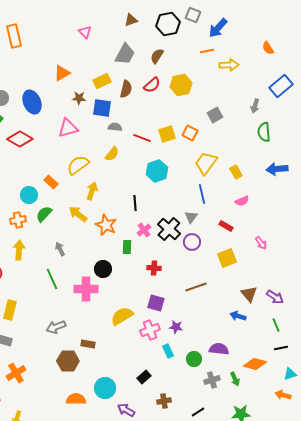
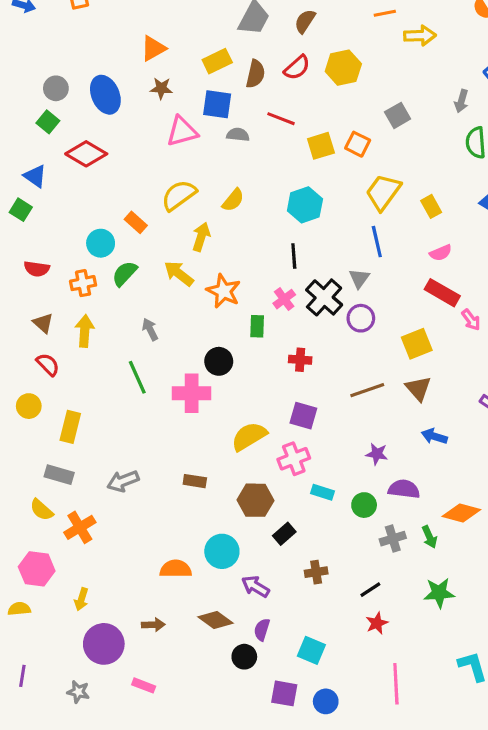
brown star: (79, 98) -> (161, 88), moved
pink triangle: (68, 128) -> (182, 131), moved
red line: (142, 138) -> (281, 119), moved
yellow semicircle: (112, 154) -> (233, 200), moved
black line: (135, 203) -> (294, 256), moved
red rectangle: (226, 226) -> (442, 293), moved, size x1.5
brown triangle: (249, 294) -> (418, 388), moved
gray arrow: (56, 327) -> (123, 481), moved
purple star: (176, 327) -> (377, 454), moved
cyan rectangle: (168, 351) -> (323, 492), turned -48
brown hexagon: (68, 361) -> (255, 500), moved

